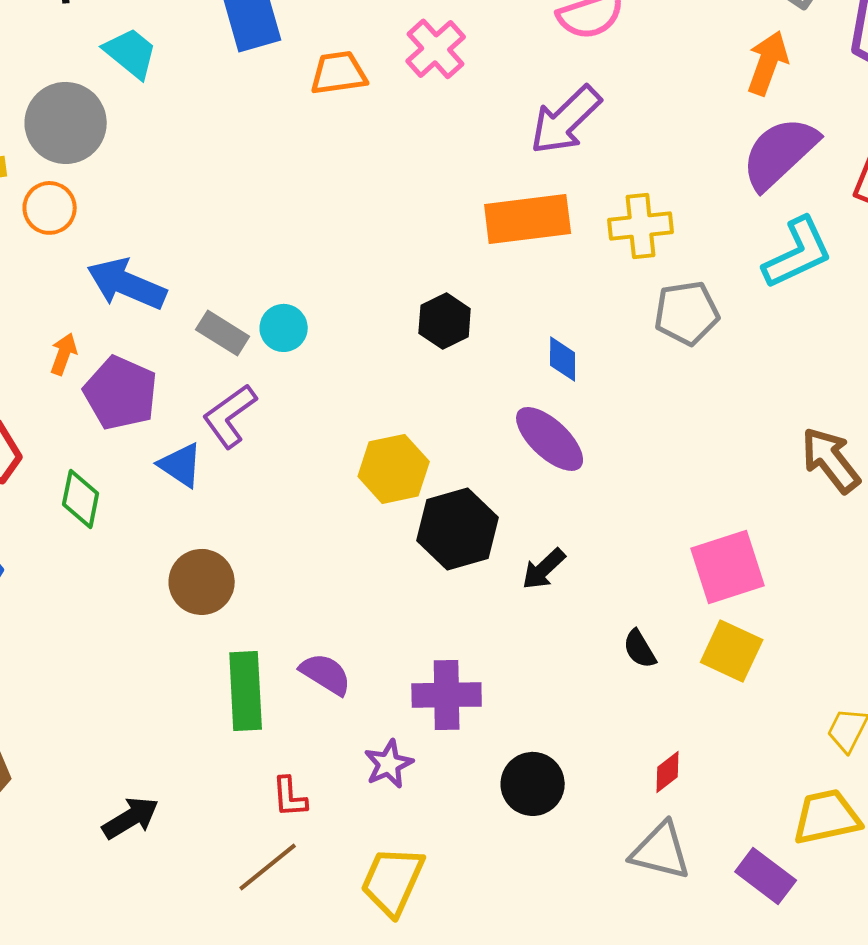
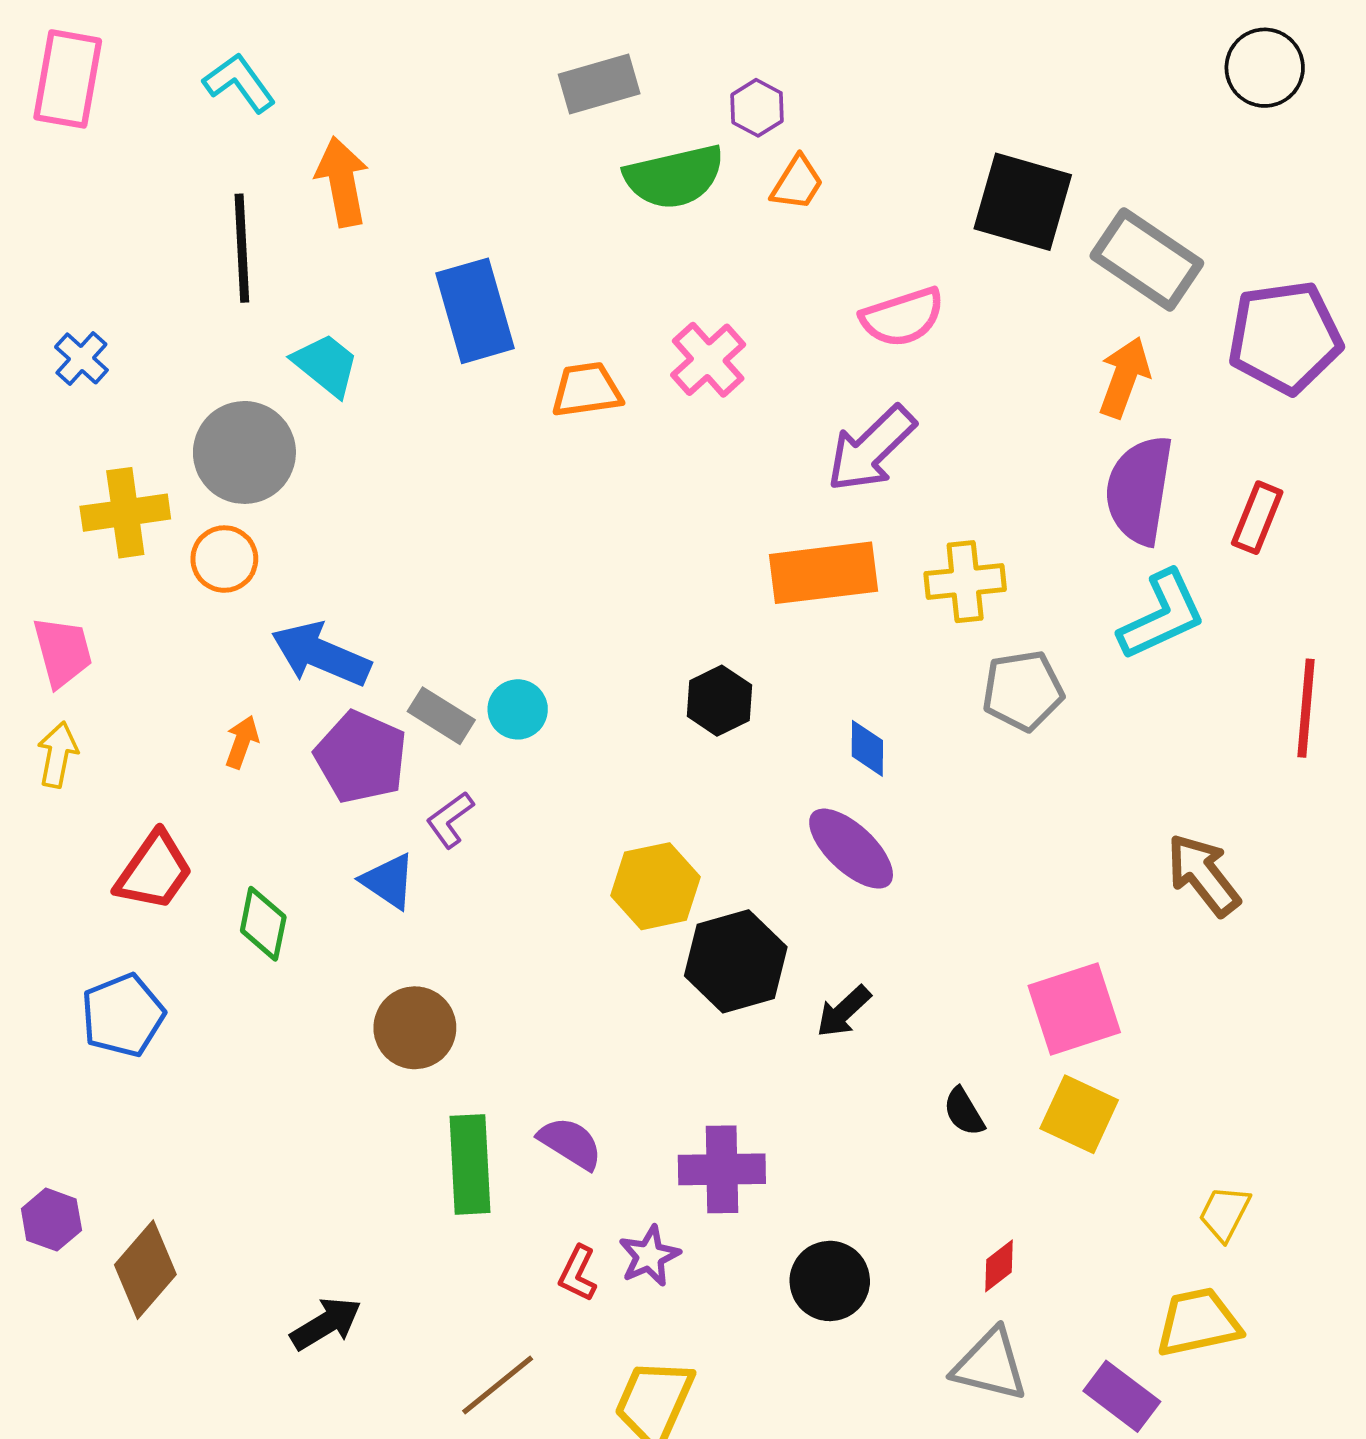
purple semicircle: (780, 153) -> (1139, 490), turned -38
purple pentagon: (121, 393) -> (361, 757), moved
purple L-shape: (230, 416) -> (450, 820), size x0.7
red L-shape: (290, 797) -> (578, 1273), moved, turned 30

